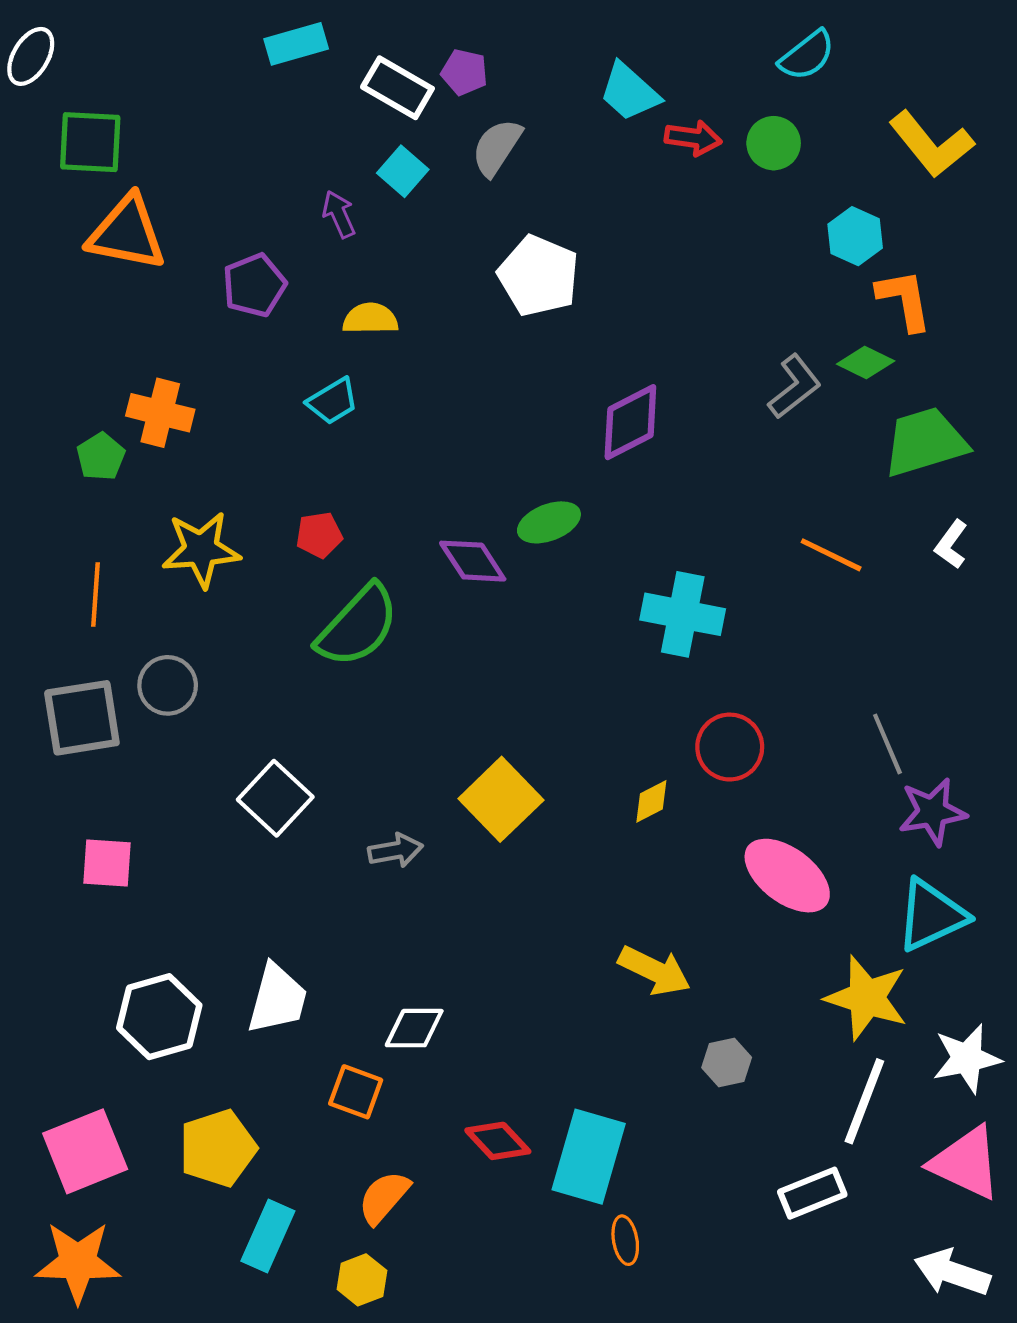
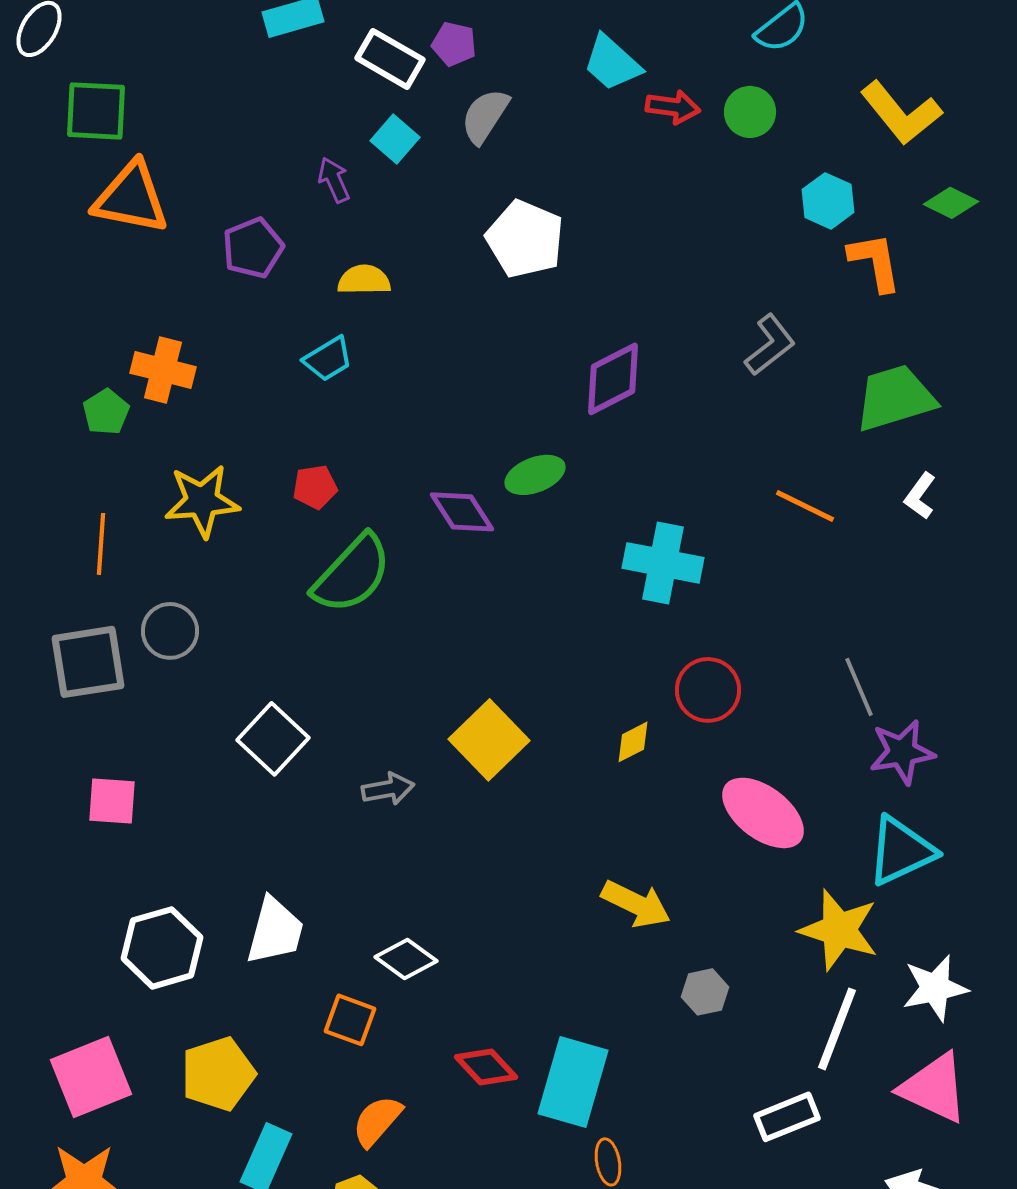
green diamond: (866, 363) -> (951, 203), moved
white diamond: (414, 1028) -> (406, 959), turned 36

